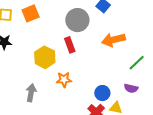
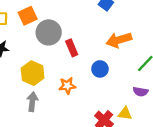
gray circle: (77, 20) -> (49, 32), moved
yellow hexagon: (45, 57) -> (33, 73), moved
blue circle: (102, 93) -> (100, 69), moved

